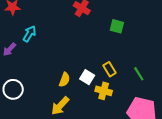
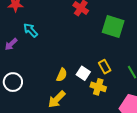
green square: (117, 26) -> (113, 27), size x1.6
cyan arrow: (30, 34) -> (31, 30), turned -77

